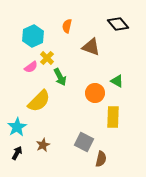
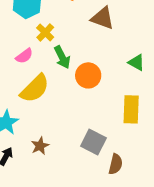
pink semicircle: (31, 67) -> (24, 56), moved
orange circle: (95, 93) -> (88, 75), moved

